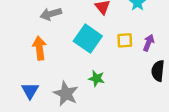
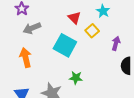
yellow square: (125, 40) -> (92, 31), moved, turned -32

